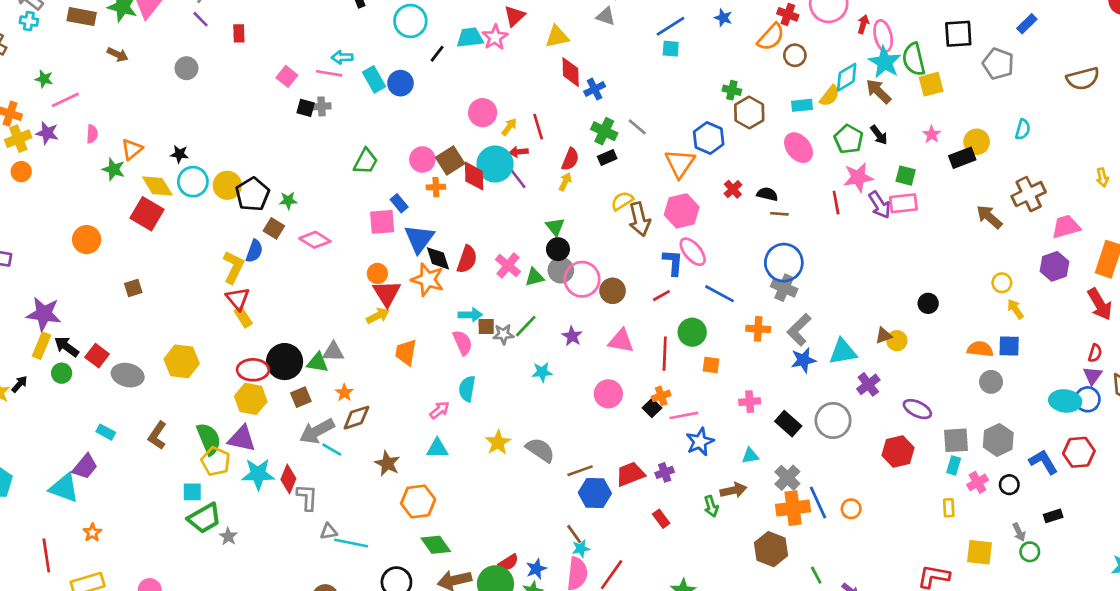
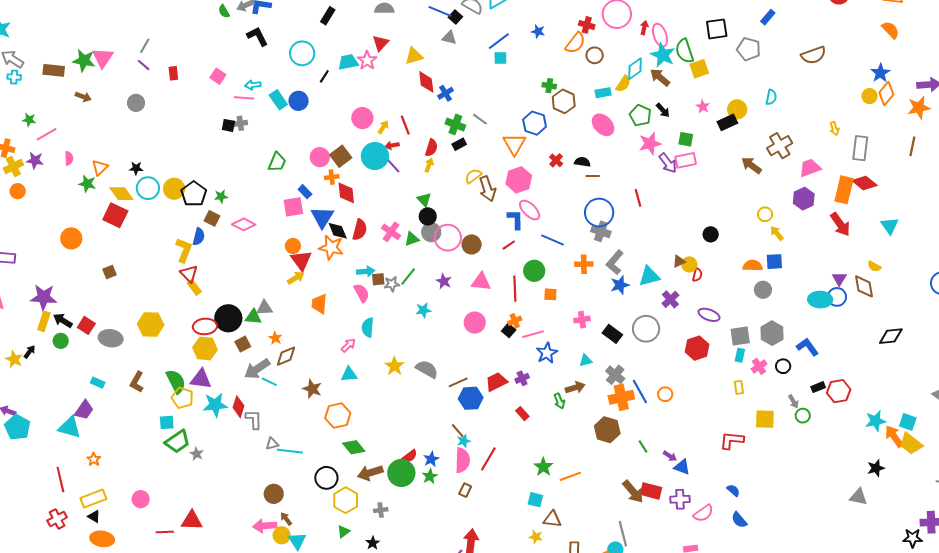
pink square: (287, 76) -> (218, 76), moved
red diamond: (474, 176) -> (346, 193), moved
red line: (836, 203) -> (638, 198), moved
red semicircle: (1095, 353) -> (697, 275), moved
red hexagon: (1079, 452) -> (839, 391), moved

